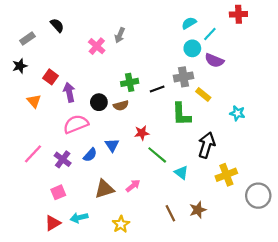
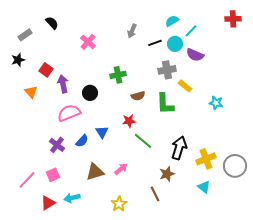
red cross: (238, 14) -> (233, 19), moved
gray arrow: (120, 35) -> (132, 31), moved
black line: (157, 89) -> (155, 43), moved
brown semicircle: (121, 105) -> (138, 96), moved
black arrow: (207, 145) -> (179, 148), moved
pink line: (33, 154) -> (27, 180), moved
cyan triangle: (181, 173) -> (204, 187), moved
gray circle: (258, 196) -> (235, 166), moved
brown star: (198, 210) -> (167, 174), moved
yellow star: (121, 224) -> (119, 204), moved

